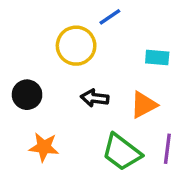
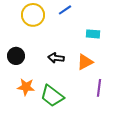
yellow circle: (76, 46) -> (33, 15), moved
green trapezoid: (122, 152) -> (52, 96), moved

